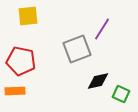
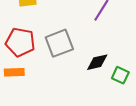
gray square: (77, 49) -> (59, 43), moved

